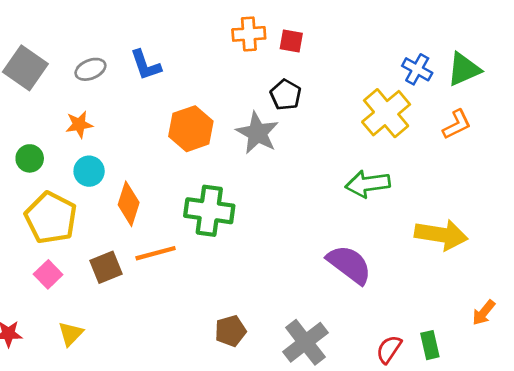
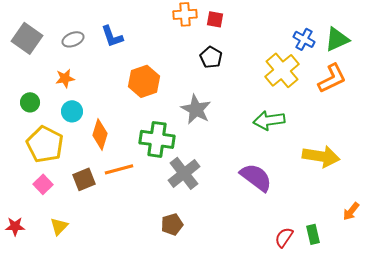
orange L-shape: (457, 124) -> (332, 78), size x1.4
gray star: (257, 133) -> (196, 109), moved
gray cross: (305, 342) -> (184, 173), moved

